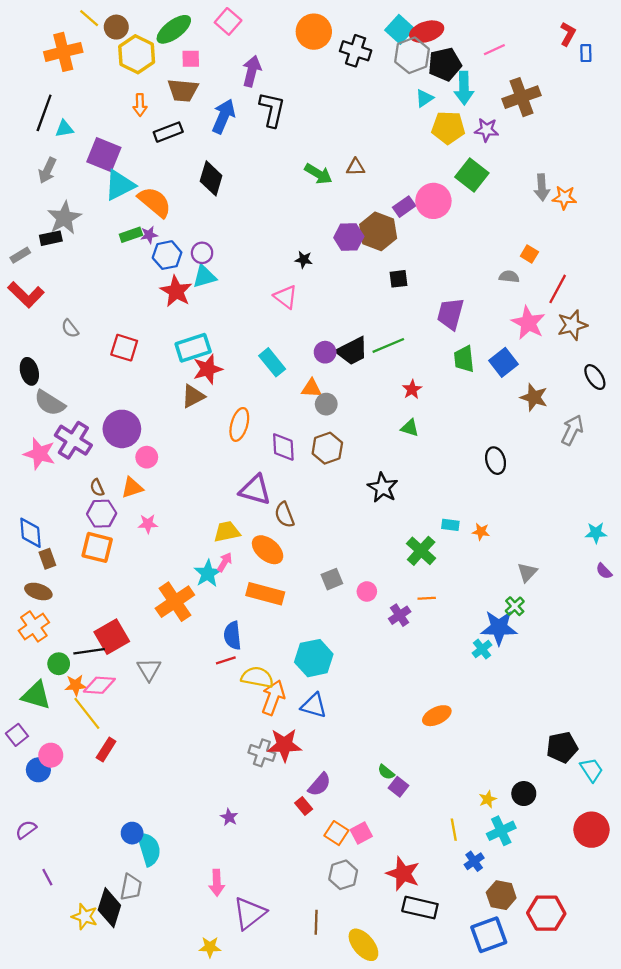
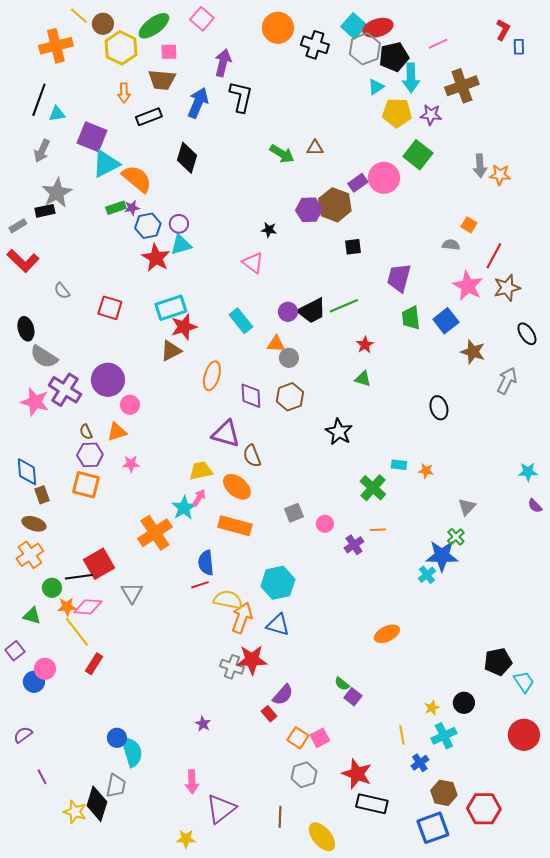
green triangle: (36, 695) -> (32, 616), size x0.7

